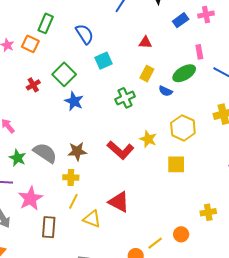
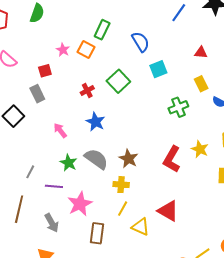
yellow rectangle: (147, 74) -> (201, 84), turned -56
blue star: (74, 101) -> (96, 122), moved
red L-shape: (120, 150) -> (172, 159), turned 76
brown star: (77, 151) -> (128, 159), turned 30

